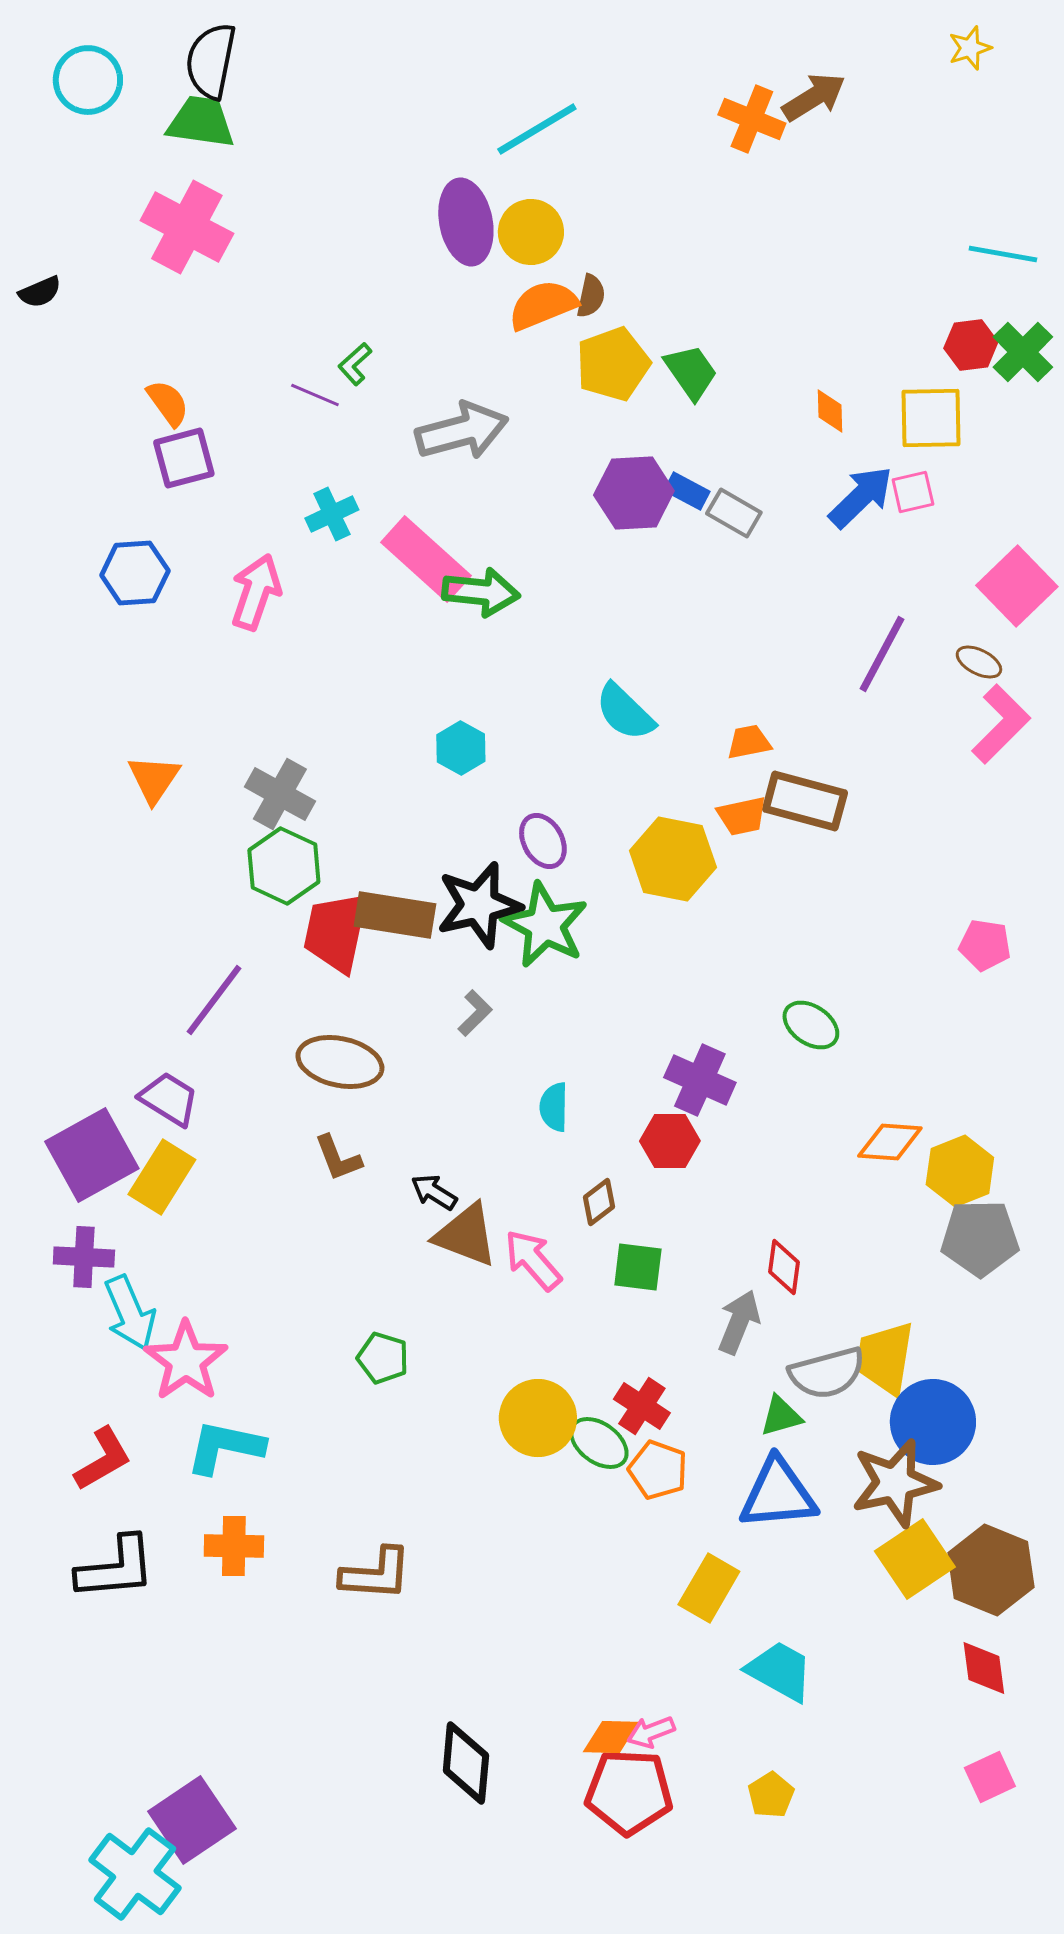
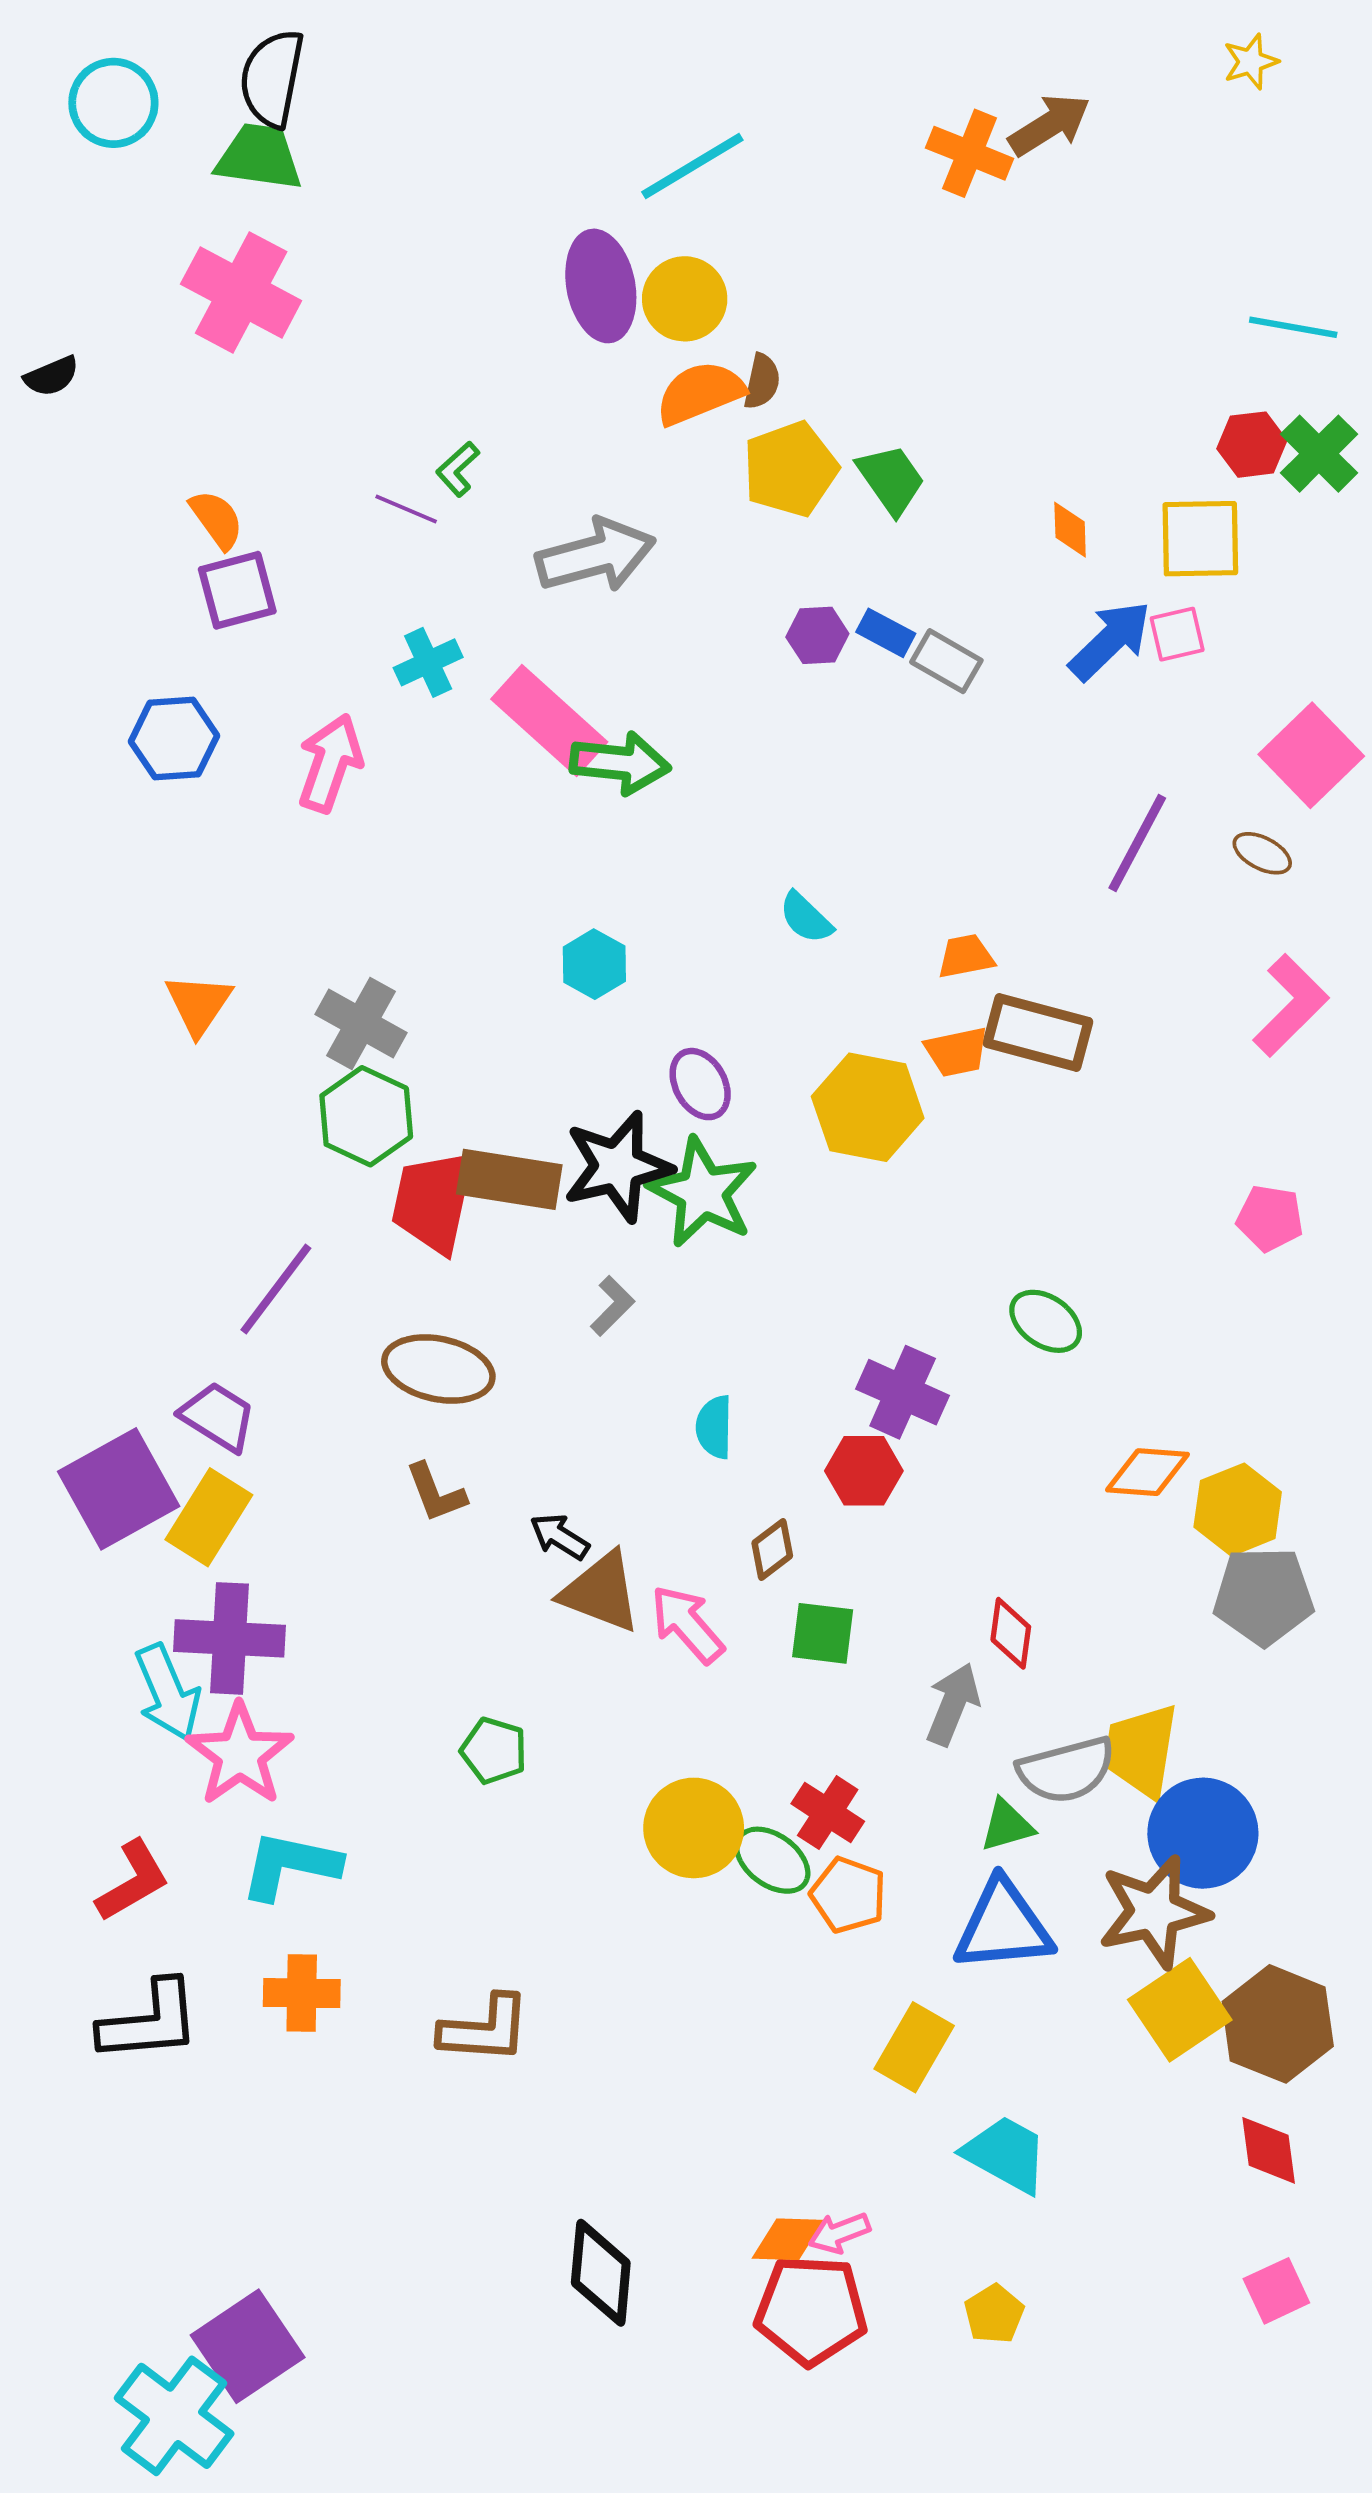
purple hexagon: (634, 493) -> (817, 635), size x0.6
cyan semicircle: (625, 712) -> (806, 918), size x0.7
pink L-shape: (1001, 724) -> (1291, 1005), moved
purple cross: (84, 1257) -> (229, 1638), moved, size x1.4

